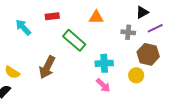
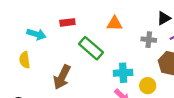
cyan arrow: (23, 27) -> (36, 34), turned 150
yellow semicircle: (12, 72) -> (25, 60), moved, turned 49
yellow circle: (136, 75) -> (148, 86), moved

